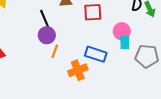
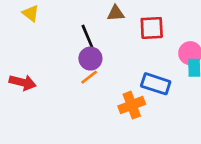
orange line: (55, 51) -> (89, 77), moved, turned 32

